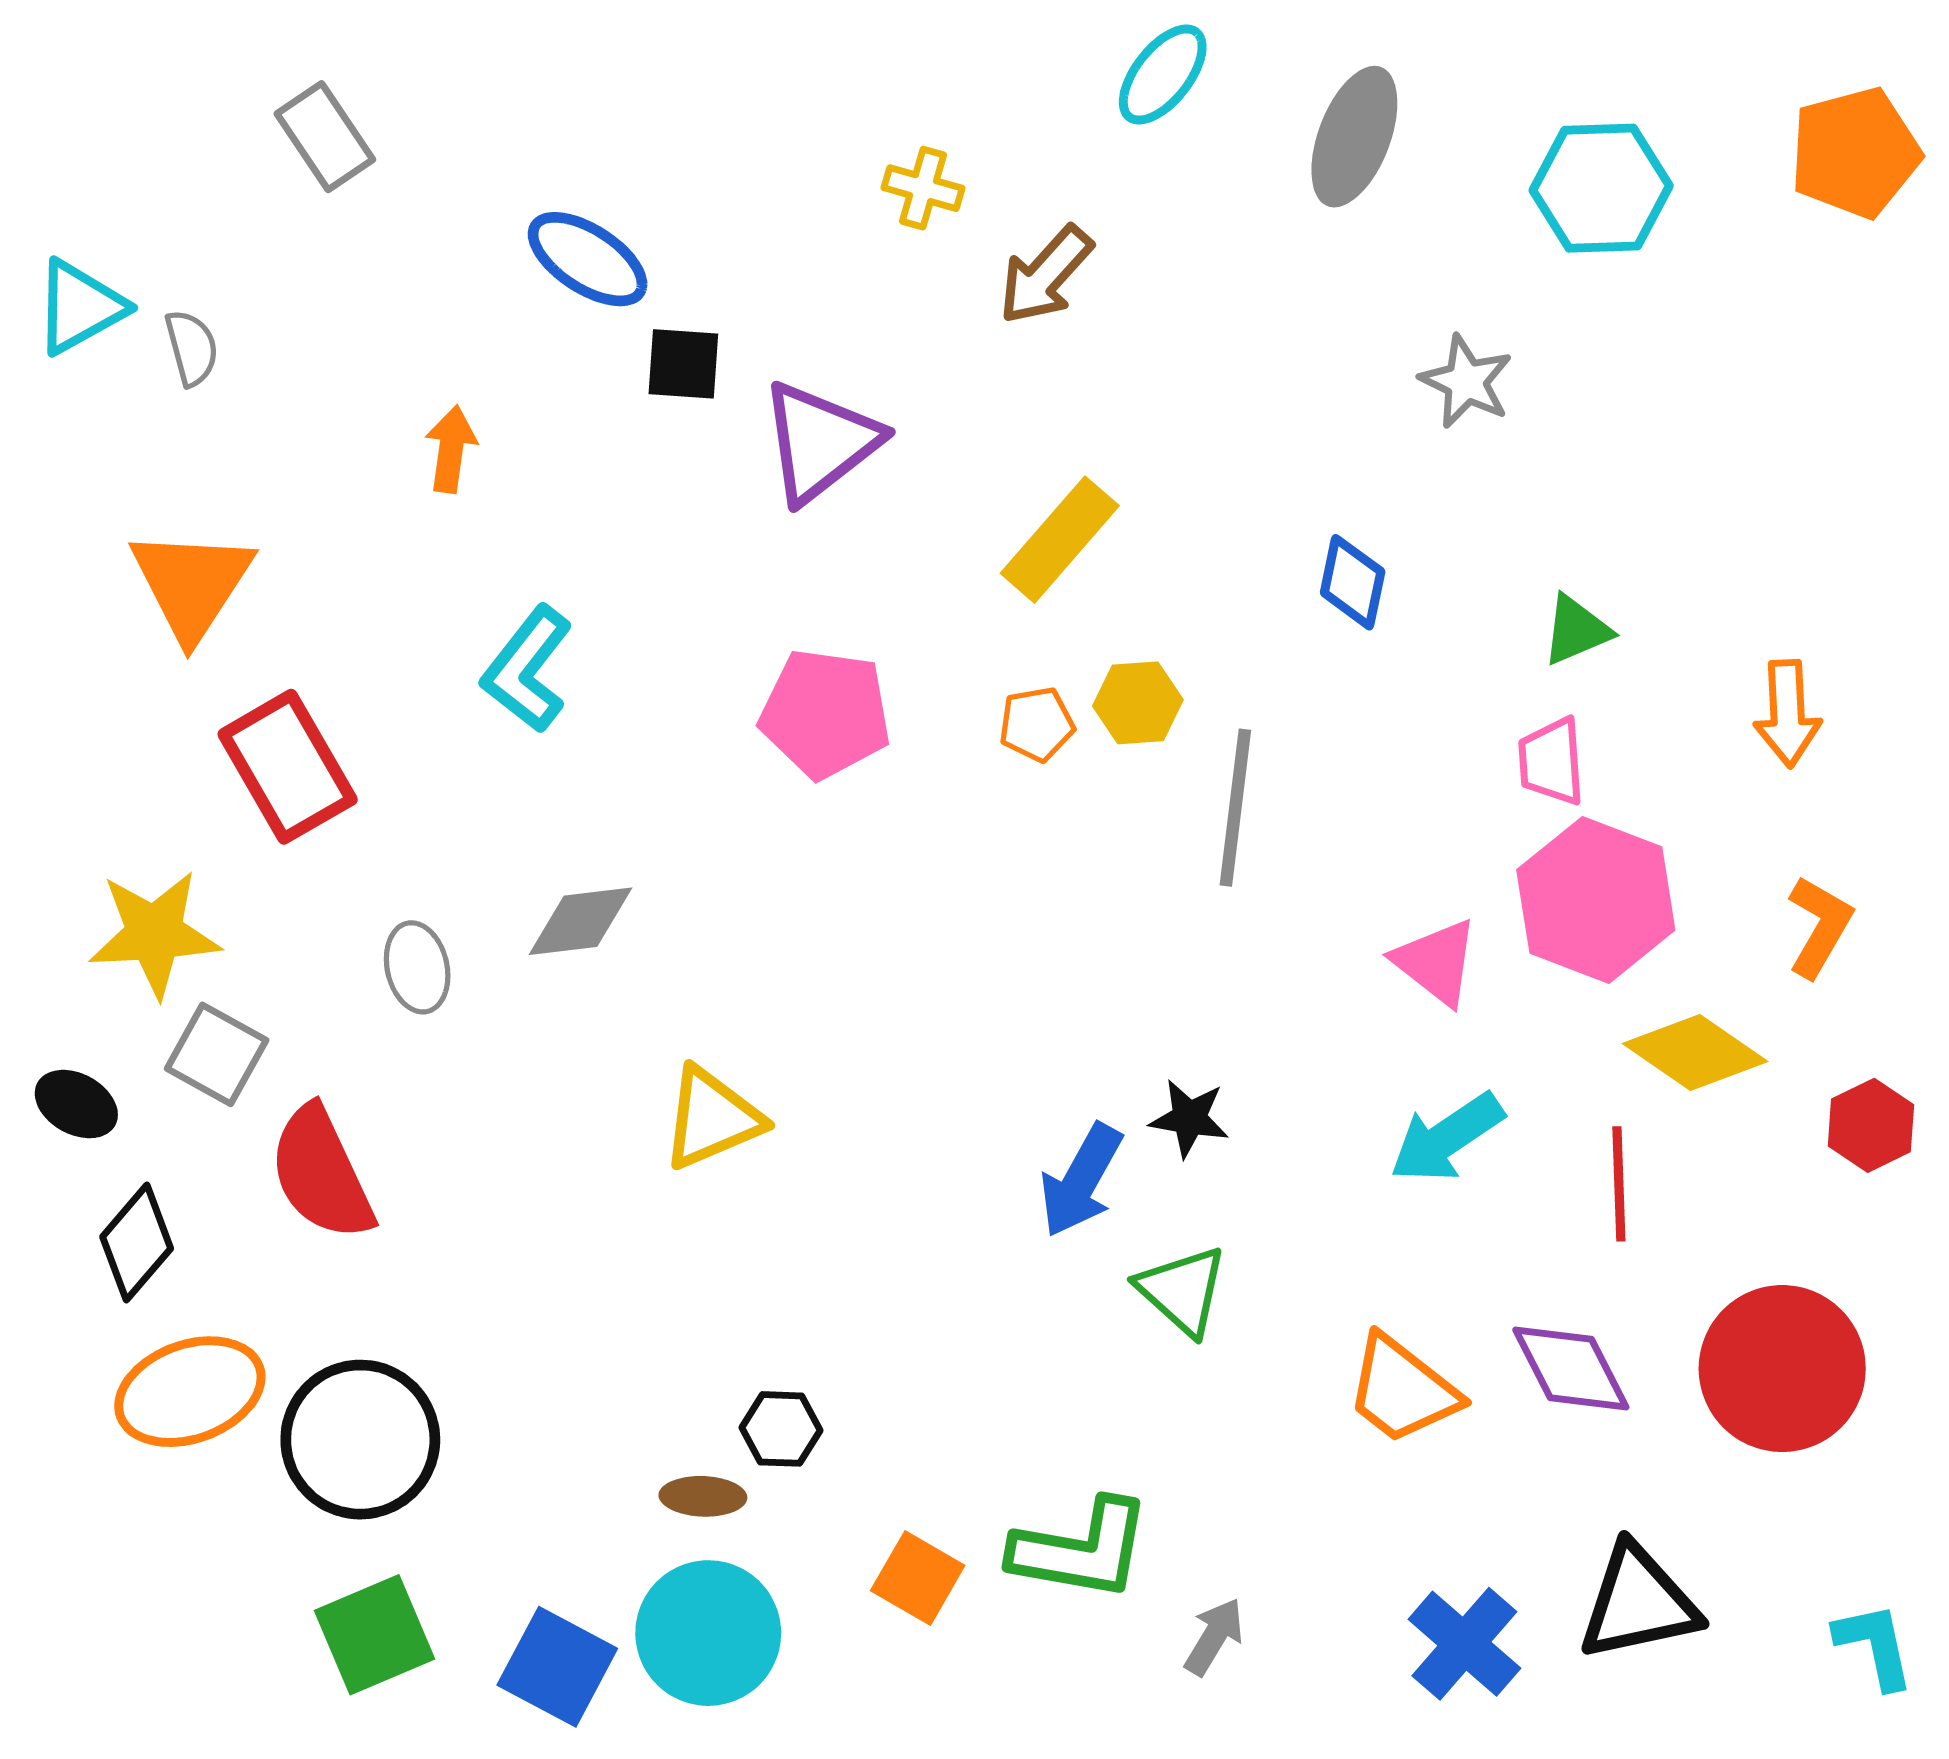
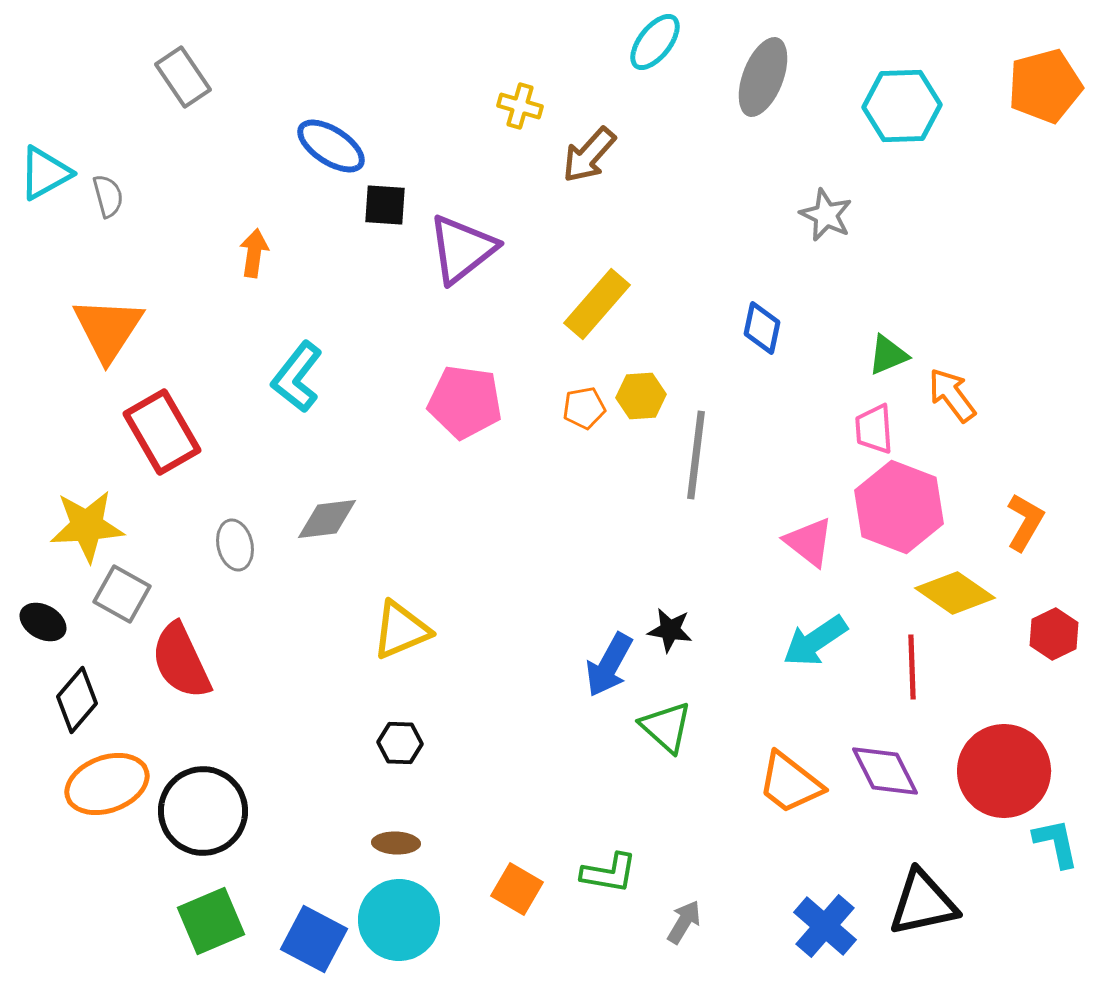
orange arrow: (1787, 714) -> (952, 395), moved, turned 146
black hexagon: (781, 1429) -> (400, 743), moved
green L-shape: (1081, 1550) -> (609, 873), size x0.7
cyan L-shape: (1874, 1645) -> (1056, 843), moved

